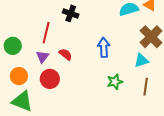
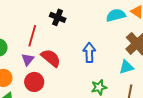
red semicircle: (66, 54) -> (51, 58), size x1.5

